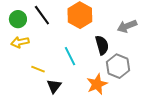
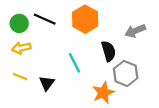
black line: (42, 15) -> (45, 19), turned -30
yellow line: (38, 69) -> (20, 77), moved
black triangle: (54, 86) -> (47, 83), moved

